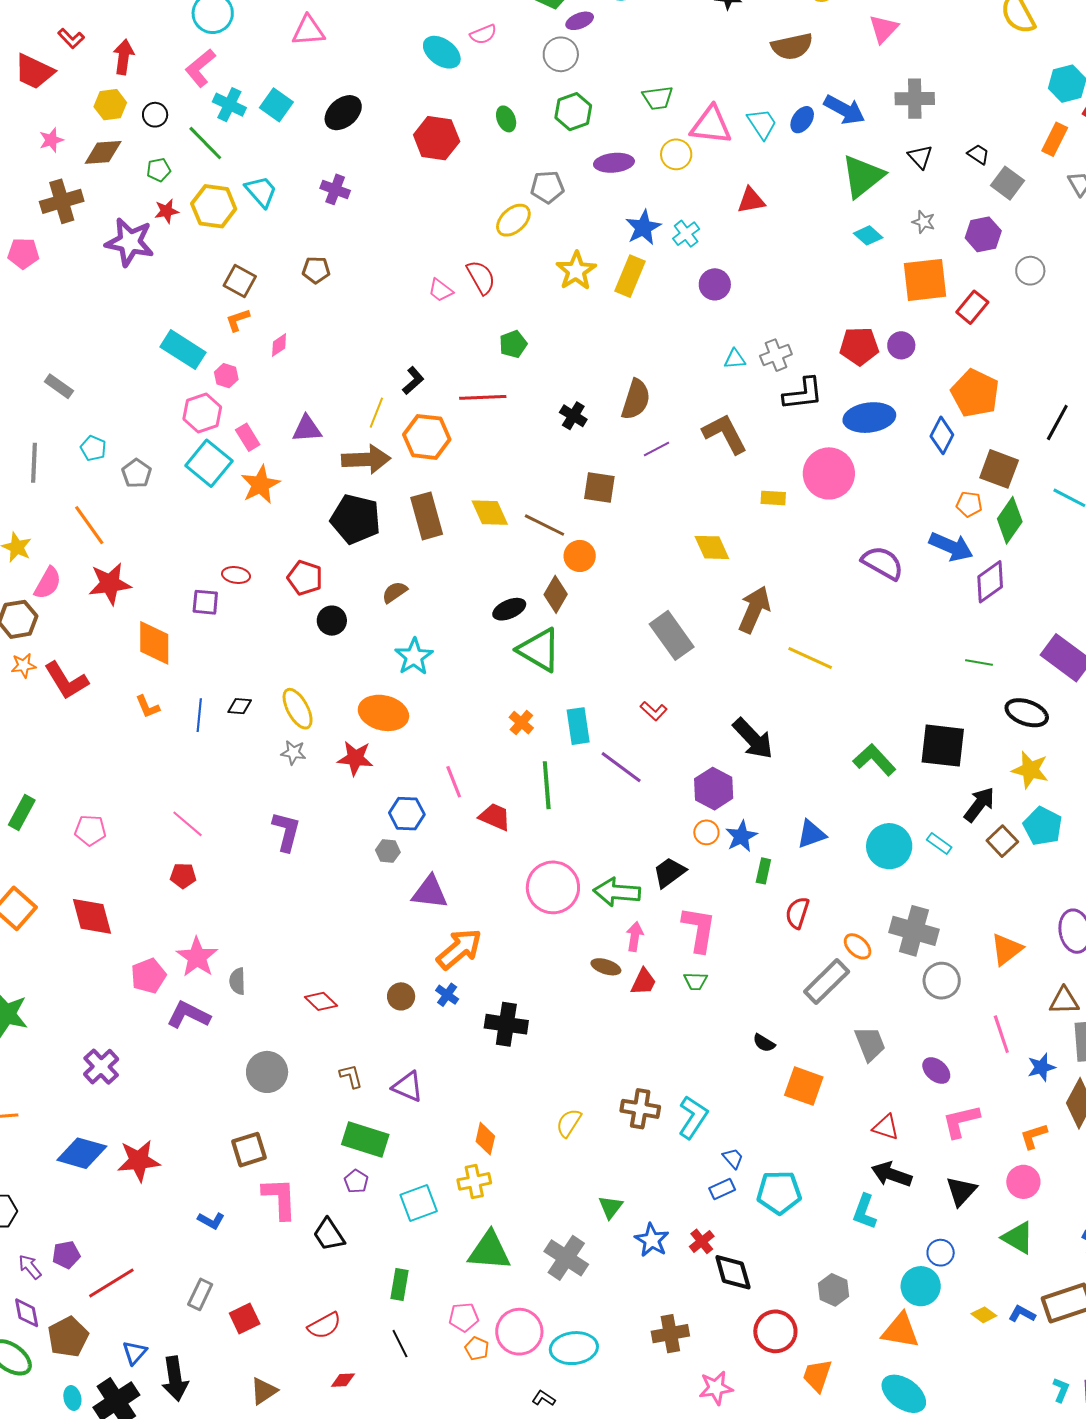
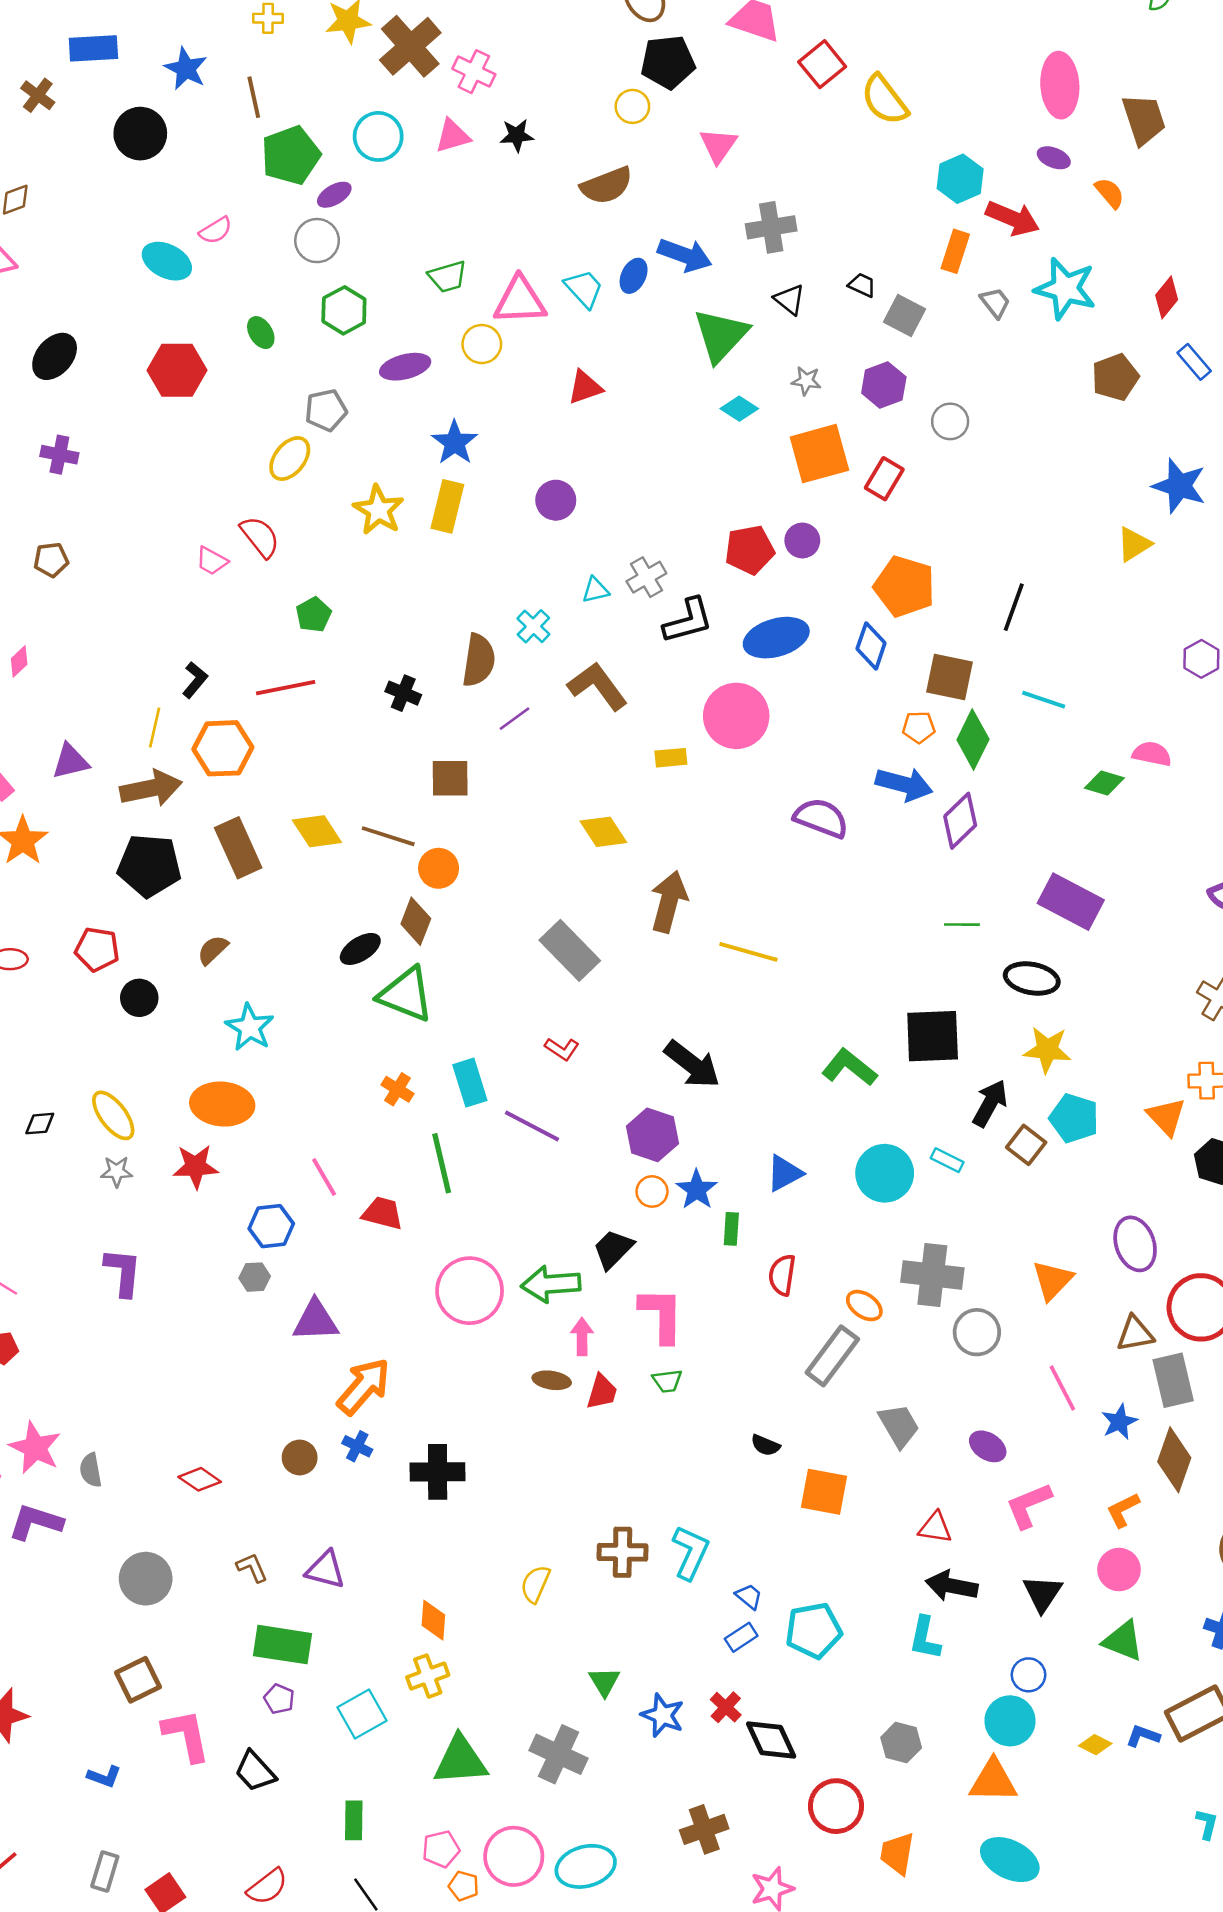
cyan cross: (686, 234) -> (533, 626), moved

